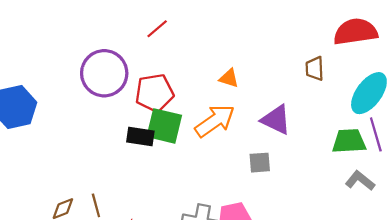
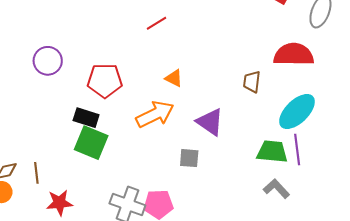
red line: (157, 29) -> (157, 23), moved
purple circle: (104, 73) -> (48, 61), moved, size x0.7
green square: (164, 126) -> (91, 143), moved

